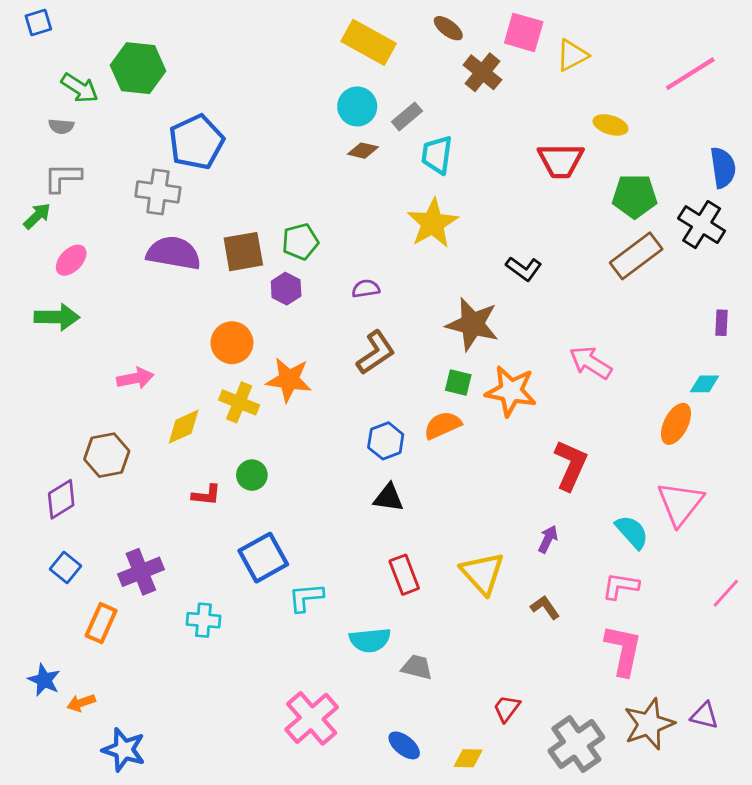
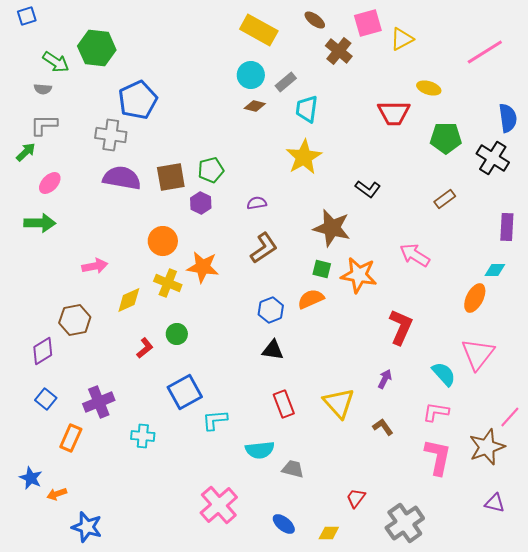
pink square: (524, 32) -> (368, 23), turned -32
brown rectangle: (636, 256) -> (445, 199), moved, size x0.6
purple rectangle: (722, 323) -> (507, 227), size x1.5
red L-shape: (206, 495) -> (145, 348), turned -45
brown star: (649, 724) -> (487, 447), moved

